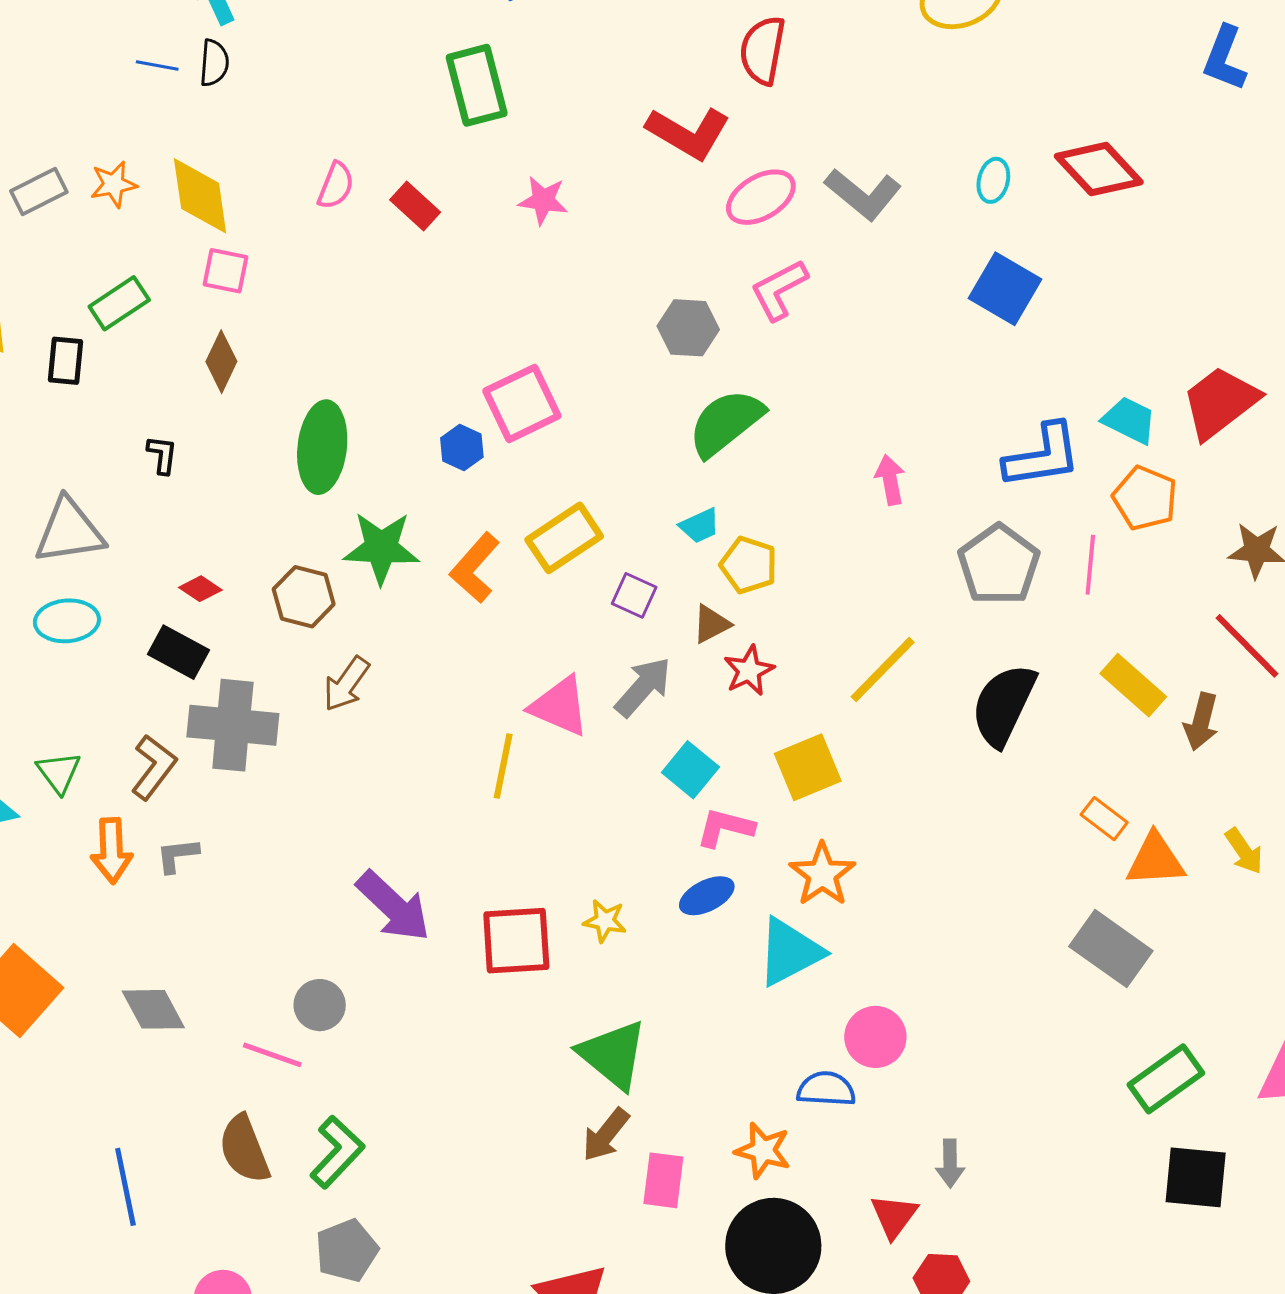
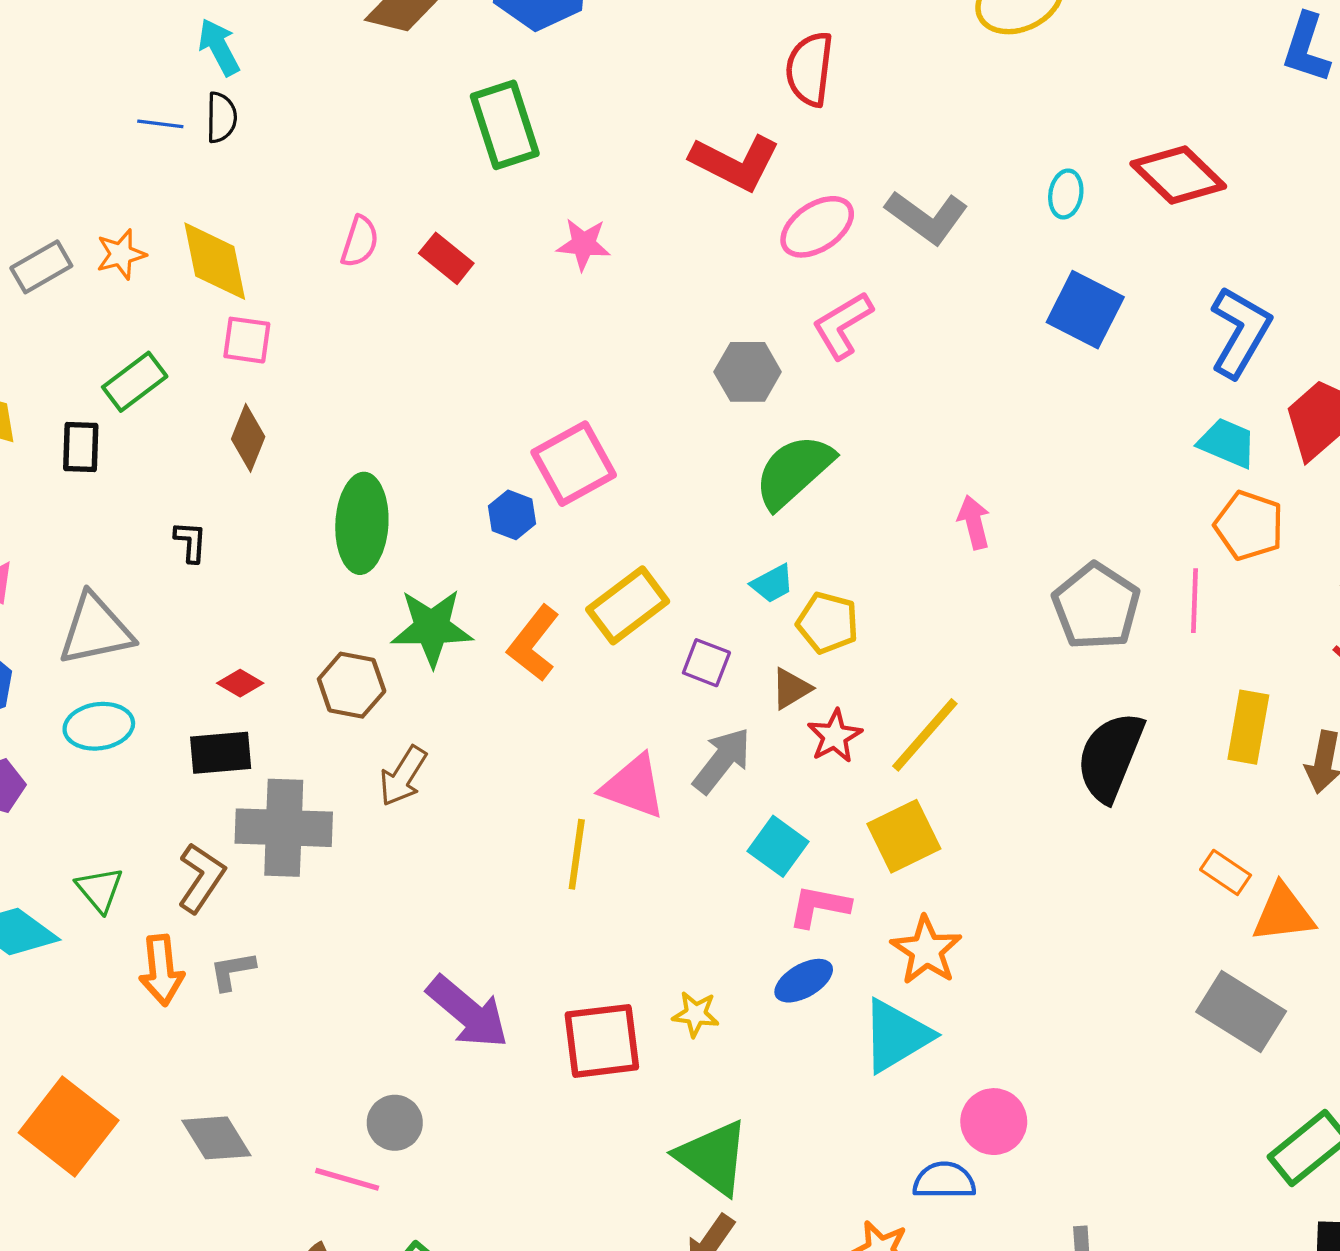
blue L-shape: (1042, 456) -> (1240, 332), moved, turned -48
black rectangle: (179, 652) -> (221, 753), turned -30
yellow line: (883, 670) -> (925, 735), moved
yellow rectangle: (1133, 685) -> (1248, 727), turned 62

